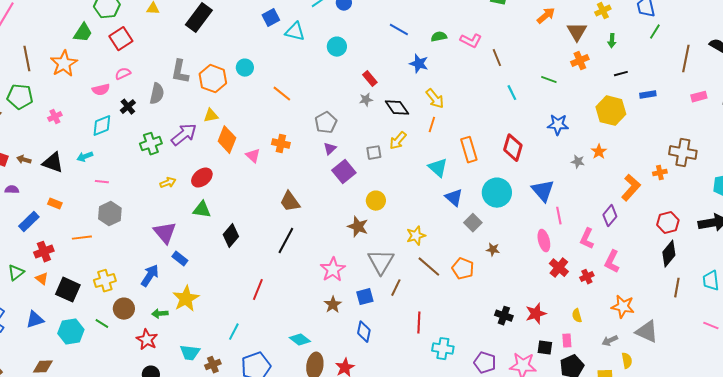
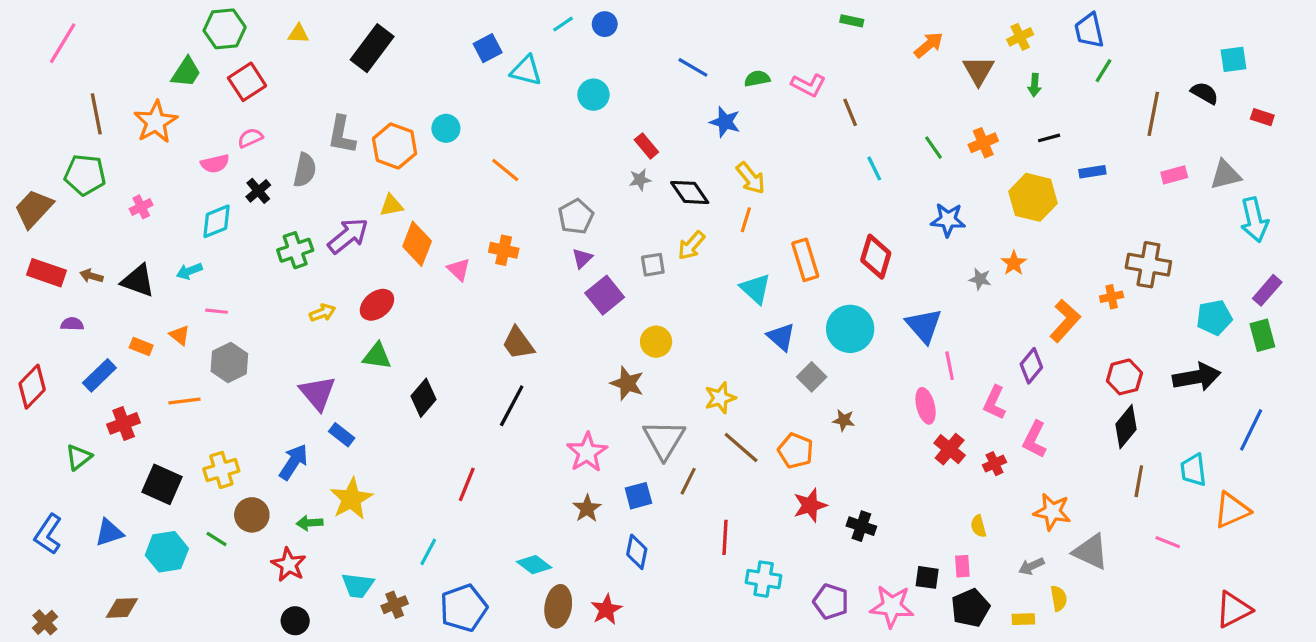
orange cross: (580, 61) -> (983, 143), moved
green line: (549, 80) -> (934, 148), turned 35
orange triangle: (42, 279) -> (180, 335), moved
red star: (536, 314) -> (810, 505), moved
pink line: (711, 326) -> (1168, 542), moved

